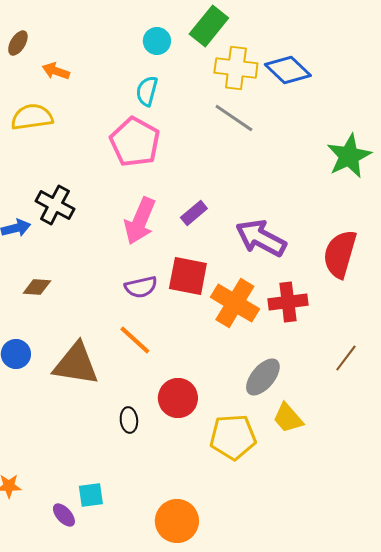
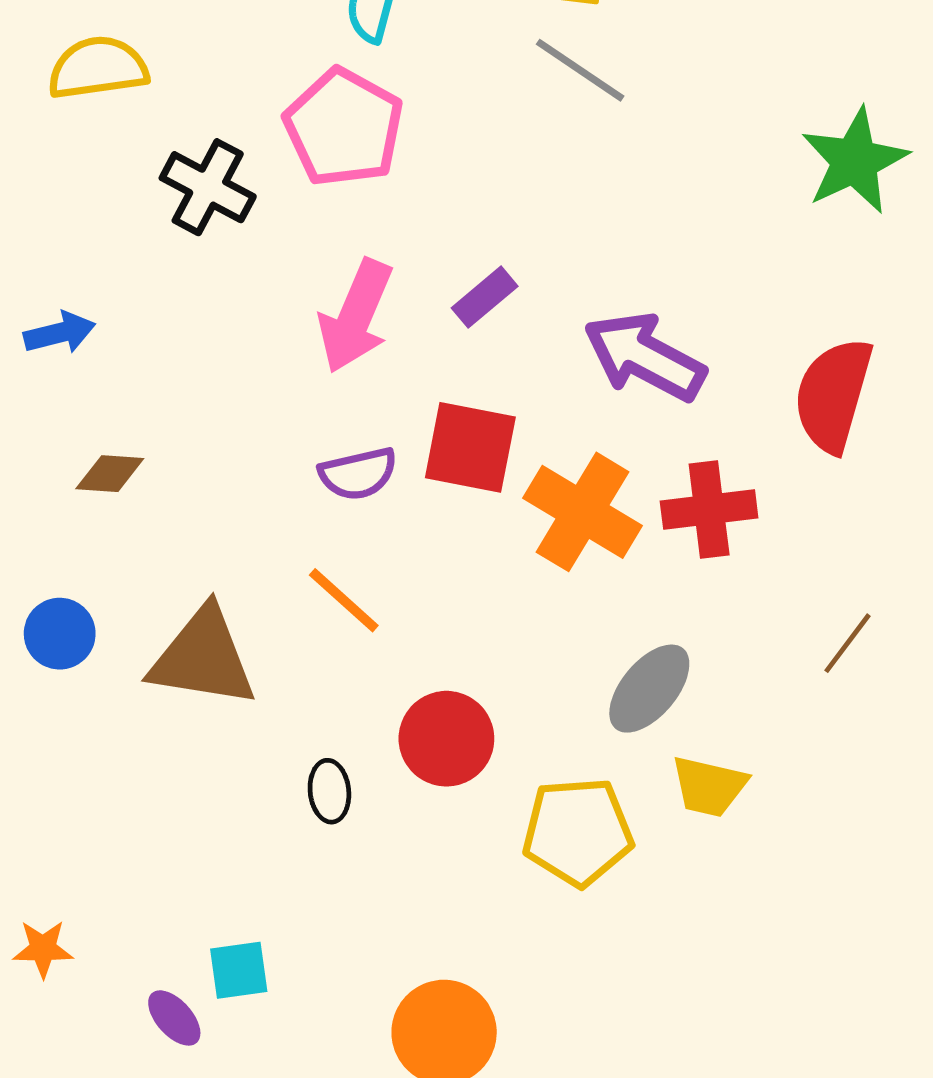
black cross: (55, 205) -> (208, 187), moved
yellow trapezoid: (288, 418) -> (709, 786), turned -36

